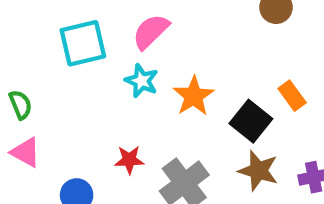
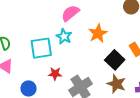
cyan square: (83, 43) -> (41, 48), moved
orange star: (194, 96) -> (98, 33), moved

